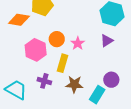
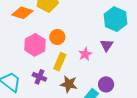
purple triangle: (107, 41) -> (107, 45), turned -32
pink star: (78, 43) -> (85, 54), moved

